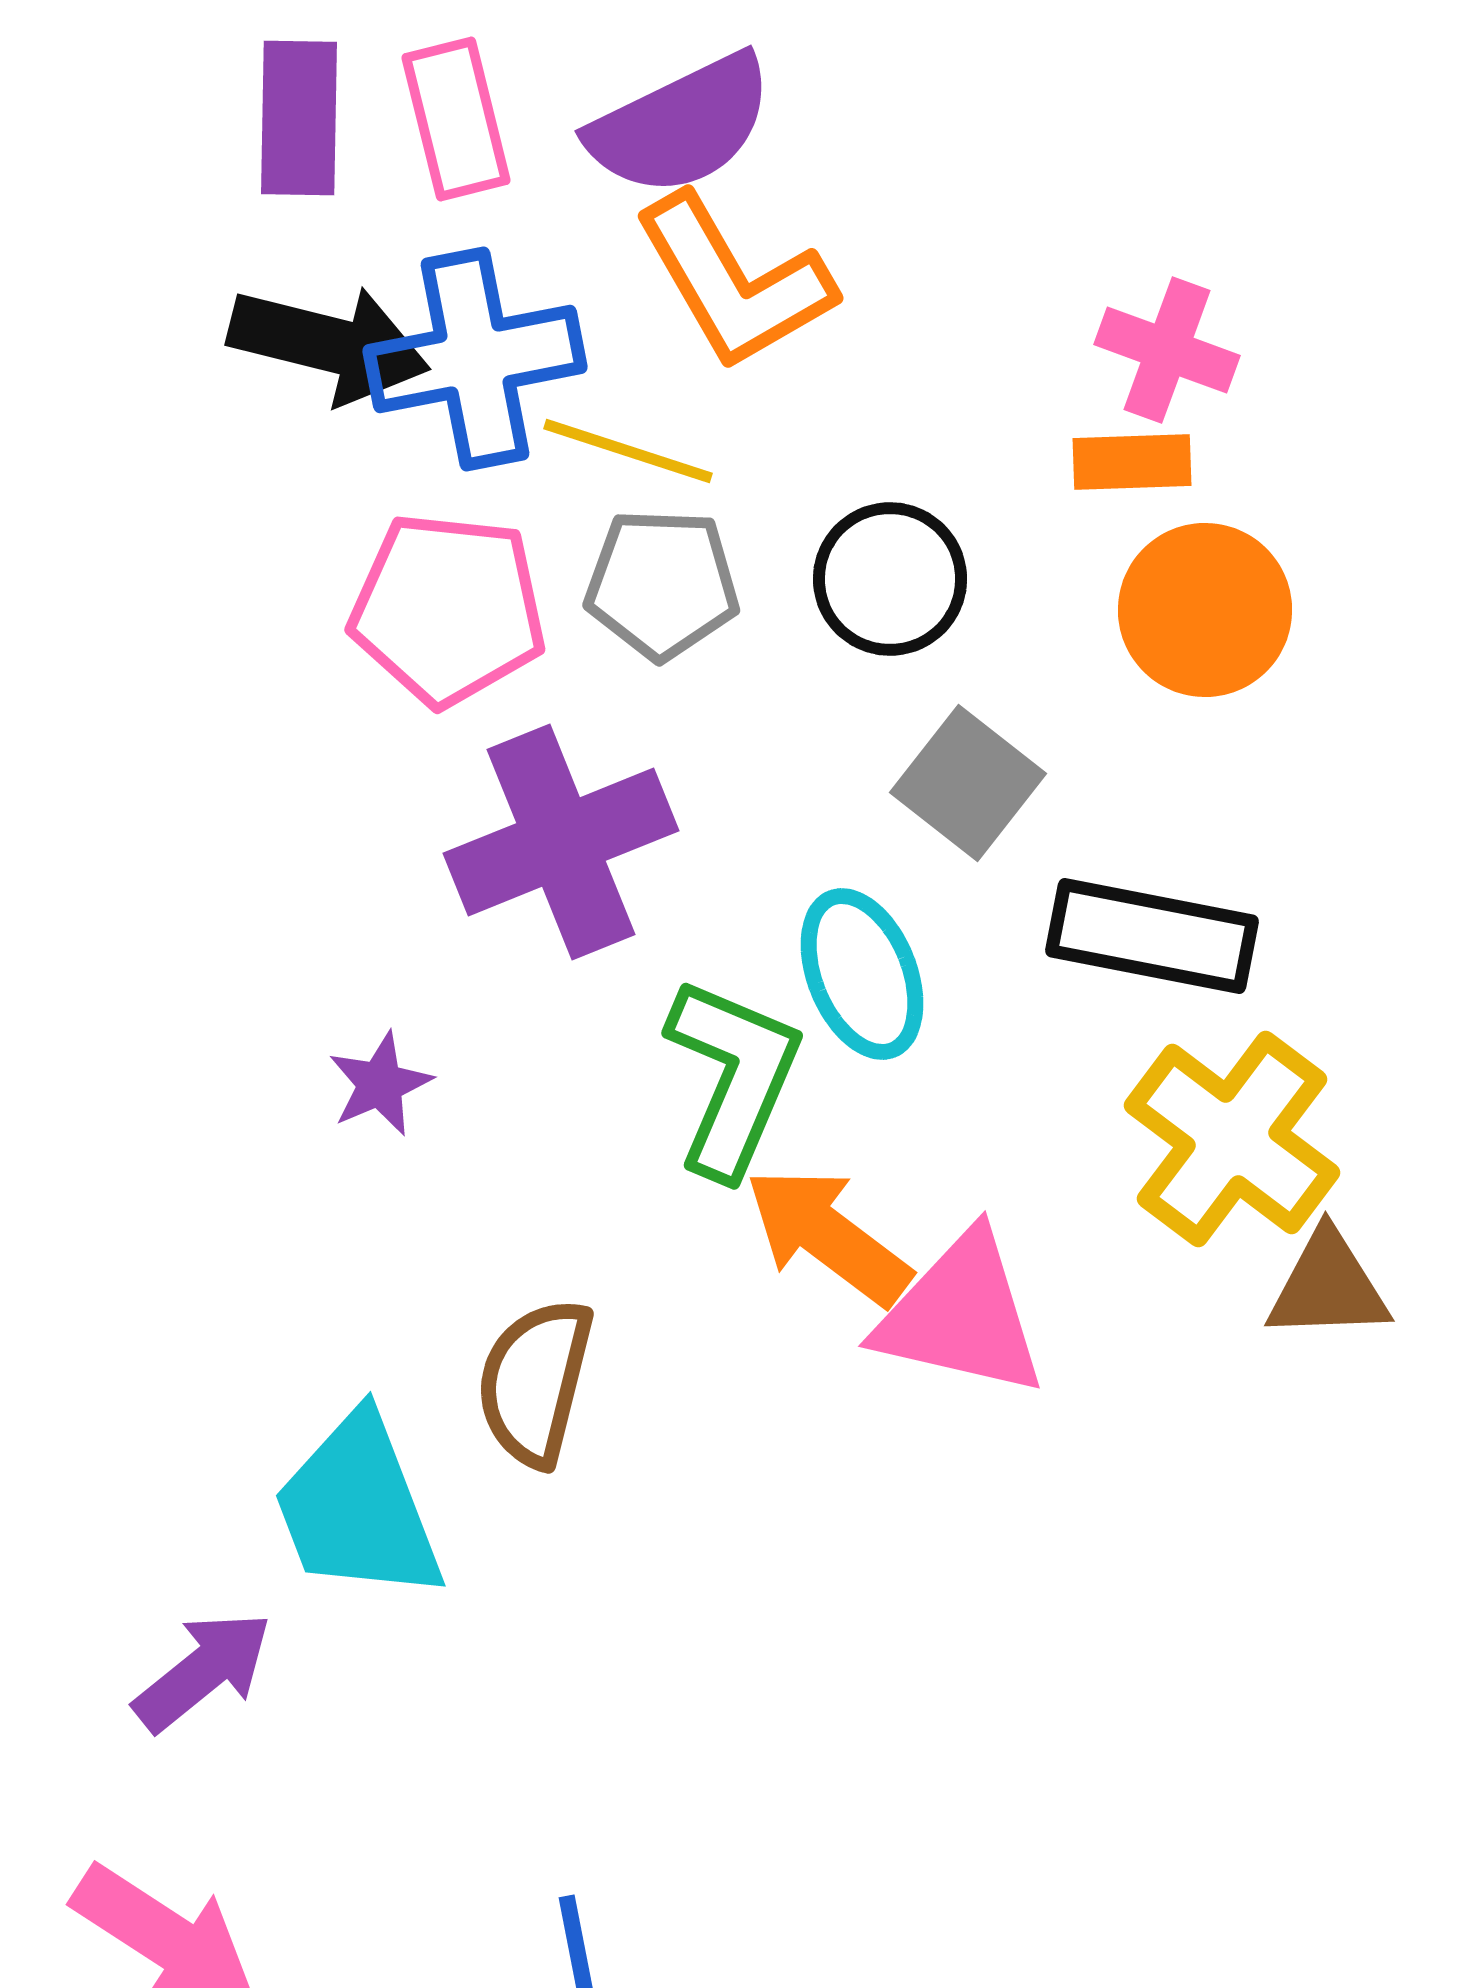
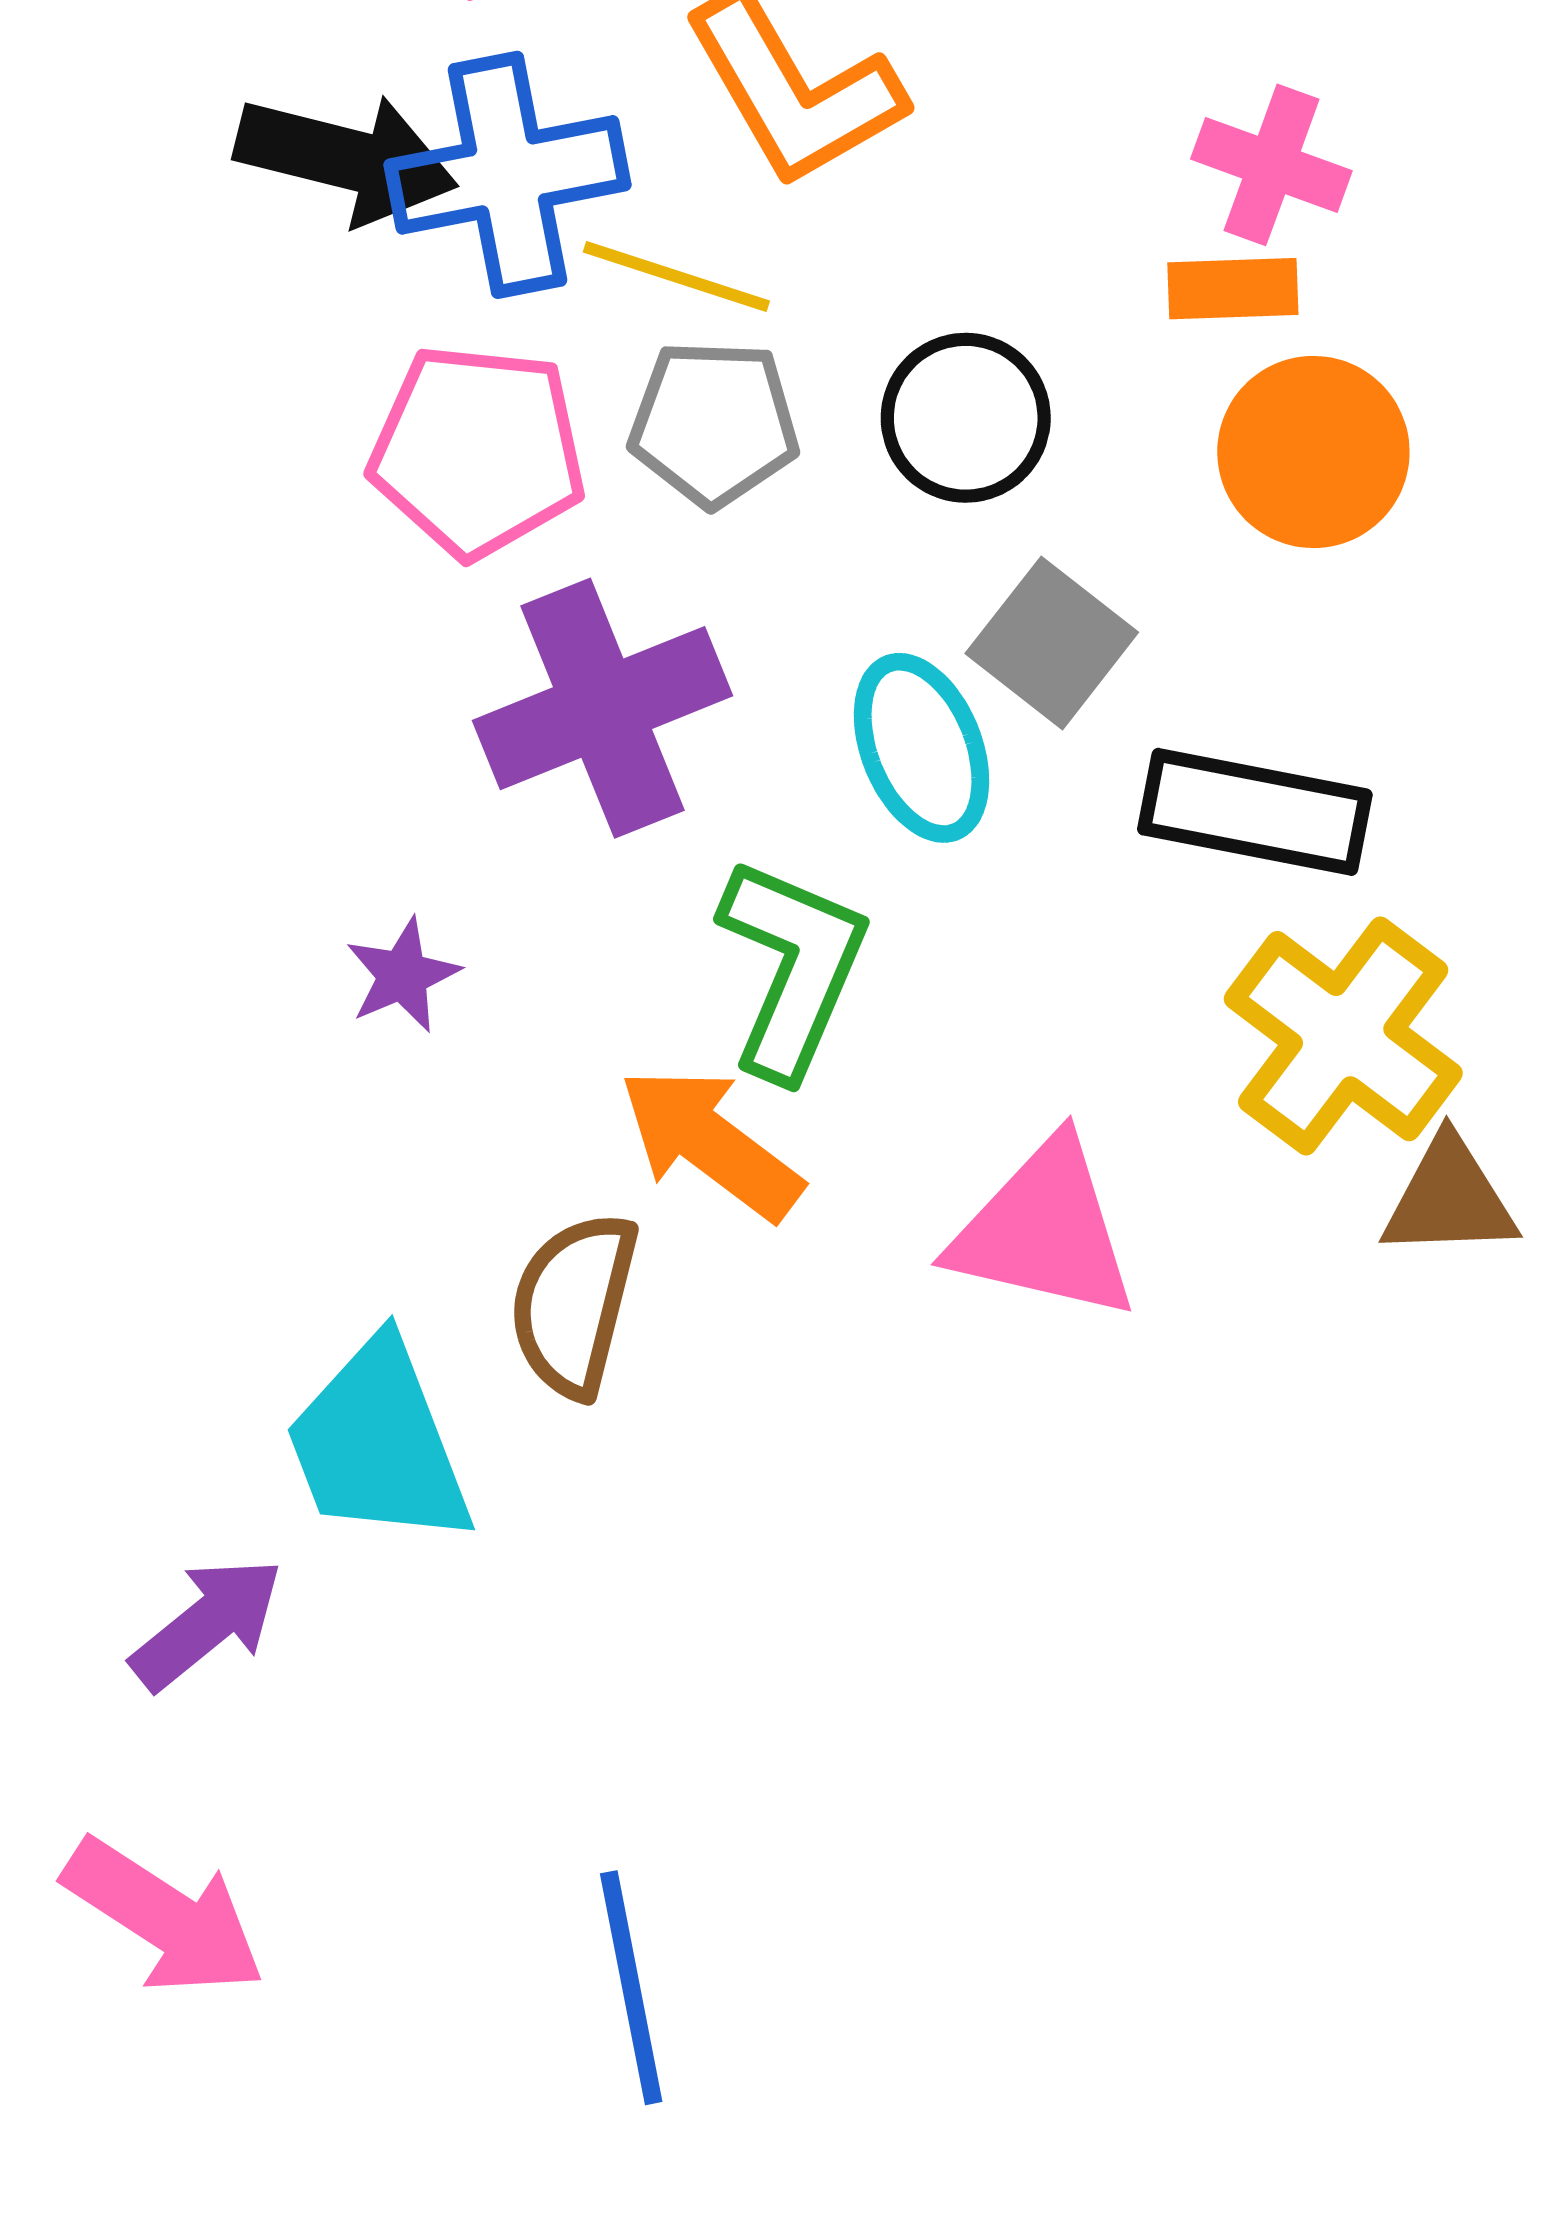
cyan ellipse: (862, 974) -> (922, 748), moved
orange arrow: (828, 1236) -> (711, 1143), moved

